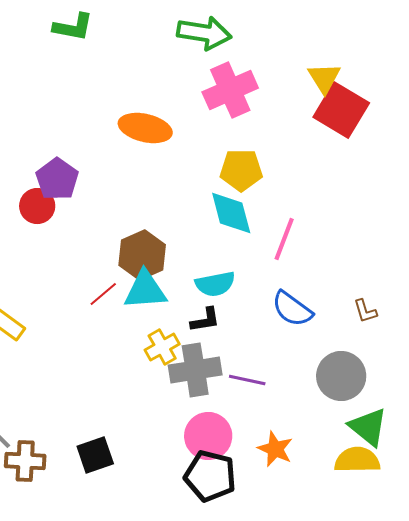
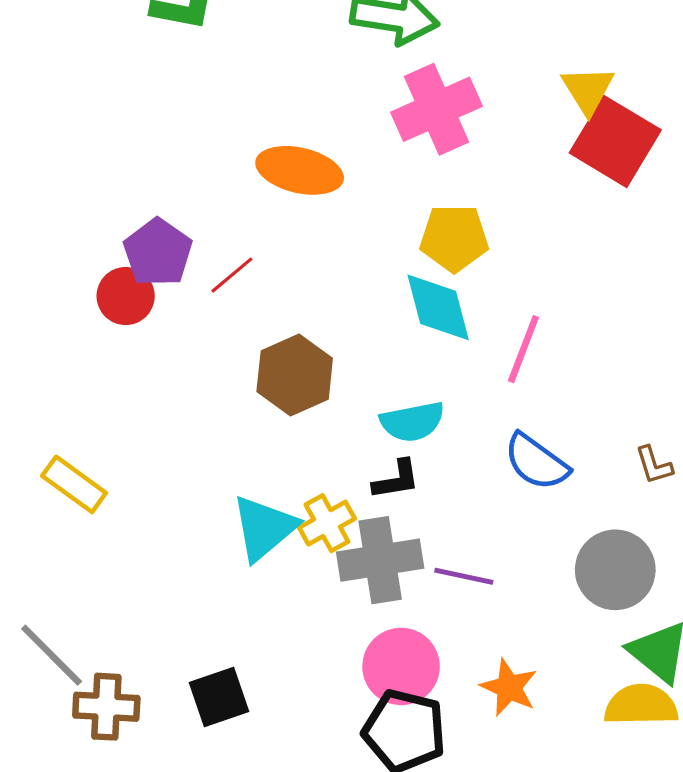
cyan triangle: (145, 290) -> (264, 528), moved, turned -36
red line: (103, 294) -> (232, 275), moved

